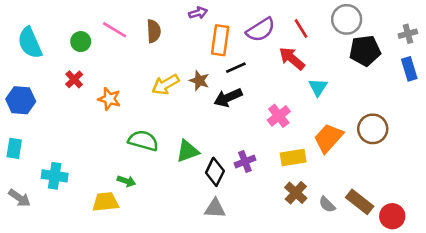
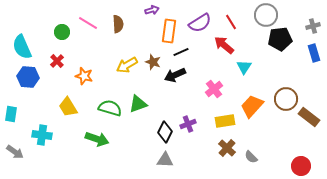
cyan semicircle: (30, 43) -> (22, 47), moved
blue hexagon: (21, 100) -> (28, 77), moved
green triangle: (188, 151) -> (138, 104), moved
green arrow: (126, 181) -> (97, 139), size x1.6
yellow trapezoid: (105, 202) -> (68, 107), moved, turned -115
brown rectangle: (360, 202) -> (309, 117), moved

